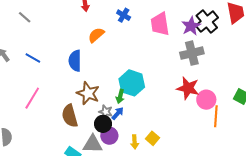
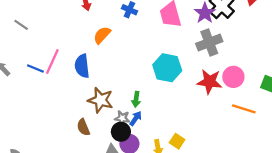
cyan hexagon: (132, 83) -> (167, 68), moved
pink line: (32, 98) -> (52, 61), moved
pink circle: (206, 100) -> (233, 77), moved
brown semicircle: (70, 116) -> (83, 127), size x0.7
orange line: (216, 116) -> (244, 109), turned -70

